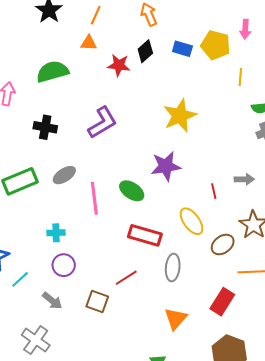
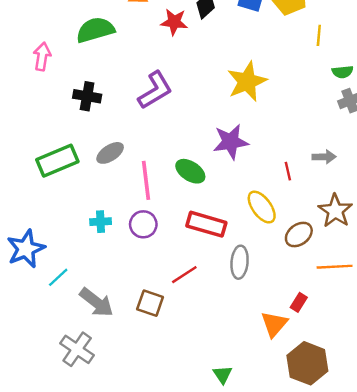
purple circle: (64, 265) -> (143, 224), moved
gray arrow: (52, 301) -> (97, 302), size x1.4
red rectangle: (222, 302) -> (299, 302), size x0.6
orange triangle: (176, 319) -> (274, 324), moved

